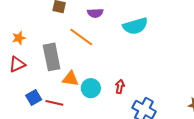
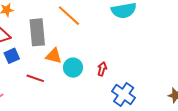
blue square: (34, 98) -> (12, 56), moved

